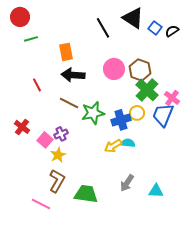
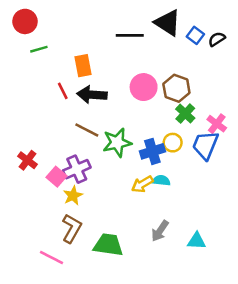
black line: (103, 28) -> (130, 35), turned -60
red line: (37, 85) -> (63, 91), moved
green cross: (147, 90) -> (185, 114), size x0.7
purple cross: (61, 134) -> (77, 169), size x1.5

